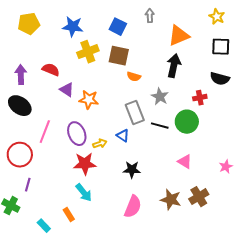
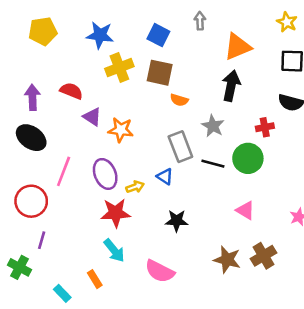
pink semicircle: (133, 207) -> (160, 271), moved, turned 95

